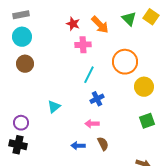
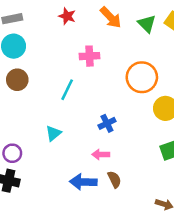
red star: (73, 24) -> (67, 16), moved
orange arrow: (100, 25) -> (111, 17), moved
cyan line: (89, 75) -> (67, 90), moved
blue arrow: (78, 146) -> (83, 182), size x1.5

